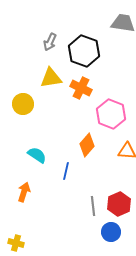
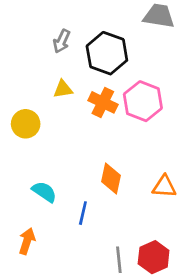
yellow triangle: (51, 78) -> (63, 89), size x0.7
pink hexagon: (111, 114) -> (143, 101), moved
orange diamond: (87, 145) -> (111, 178), turned -30

